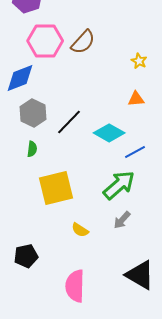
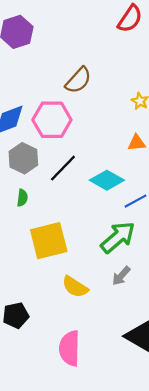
pink hexagon: (45, 41) -> (52, 120), moved
yellow semicircle: (80, 230) -> (75, 287), size x1.4

